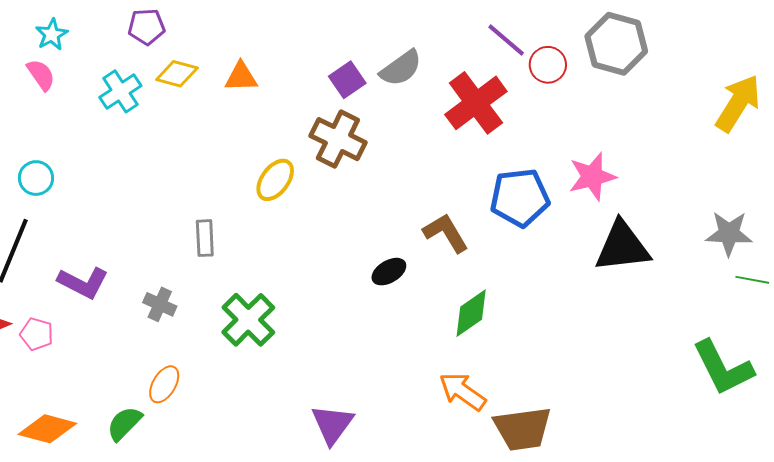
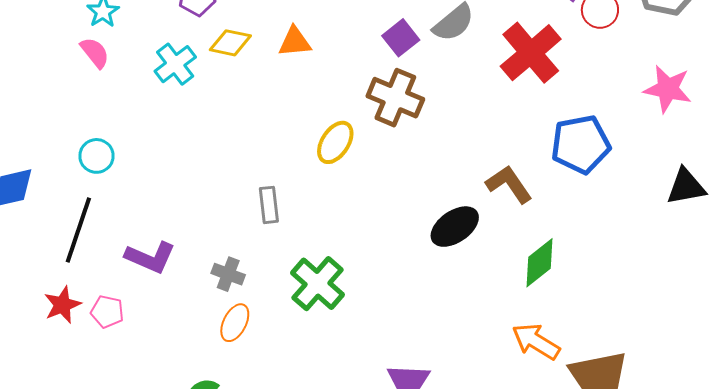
pink star: (592, 177) -> (668, 89), moved, turned 30
black triangle: (622, 247) -> (686, 187), size x0.7
black ellipse: (389, 272) -> (455, 227), size x1.4
orange ellipse: (164, 384) -> (235, 323), moved

